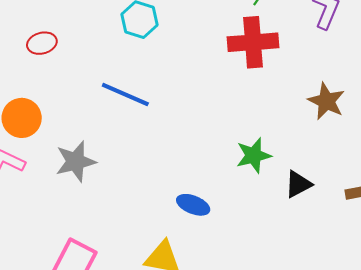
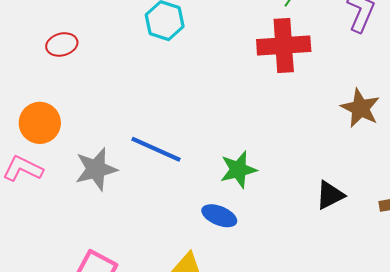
blue line: (125, 95) -> (156, 149), moved
green star: (254, 155) -> (238, 170), moved

